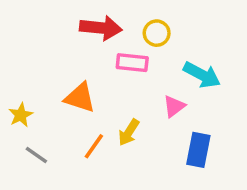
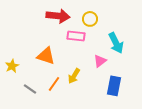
cyan arrow: (202, 75) -> (116, 43), turned 35
gray line: (36, 155) -> (30, 89), moved

